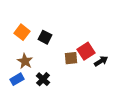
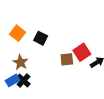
black cross: (43, 79) -> (24, 80), moved

